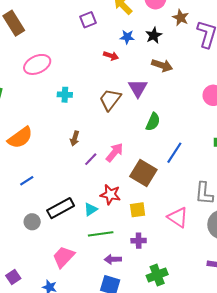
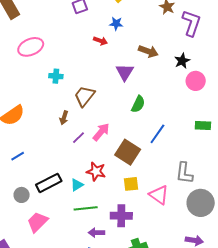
black star: (154, 35) -> (182, 61), moved
brown trapezoid: (110, 100) -> (84, 96), moved
yellow square: (138, 210) -> (131, 184), moved
purple cross: (139, 241) -> (121, 216), size x1.5
pink trapezoid: (63, 257) -> (38, 222), moved

